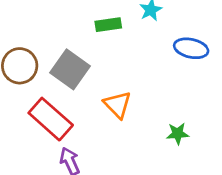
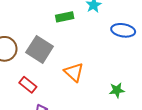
red rectangle: (51, 119) -> (28, 85), size x0.6

